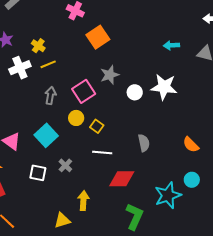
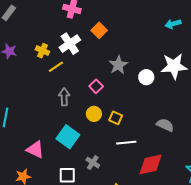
orange square: (98, 37) -> (99, 30), size x0.7
white cross: (20, 68) -> (70, 44), moved
pink square: (84, 91) -> (96, 86), size x0.6
gray semicircle: (144, 143) -> (165, 125), turned -42

